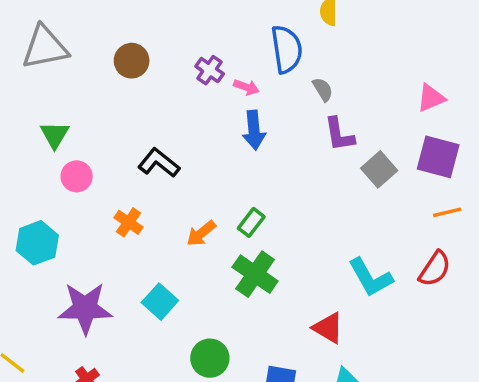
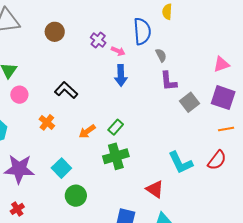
green cross: (255, 274) -> (116, 156), turned 35
green circle: (210, 358) -> (76, 196), moved

